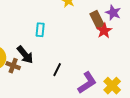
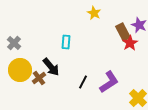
brown cross: (13, 66) -> (39, 78), turned 32
purple L-shape: (87, 83) -> (109, 82), moved

